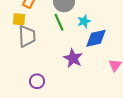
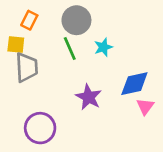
blue diamond: (96, 38) -> (134, 84), moved
purple circle: (37, 81) -> (40, 128), size x1.5

